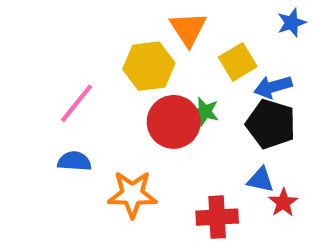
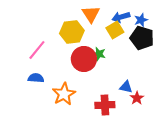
blue star: (291, 23) -> (141, 20), moved
blue arrow: (273, 87) -> (121, 17), moved
black pentagon: (271, 124) -> (142, 38), moved
orange star: (132, 194) -> (64, 94), turned -30

